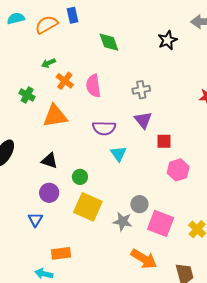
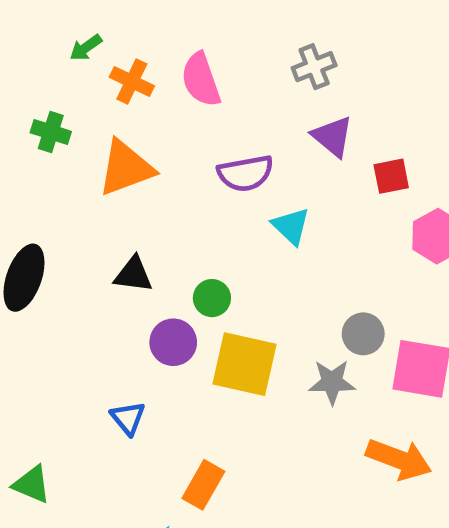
purple circle: (49, 193) -> (173, 342), moved
orange rectangle: (61, 253) -> (203, 485), turned -42

